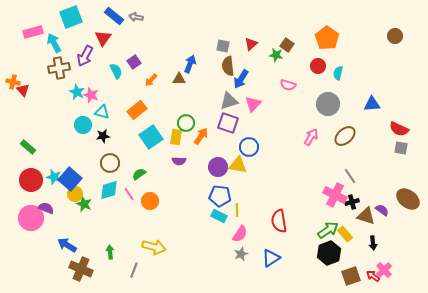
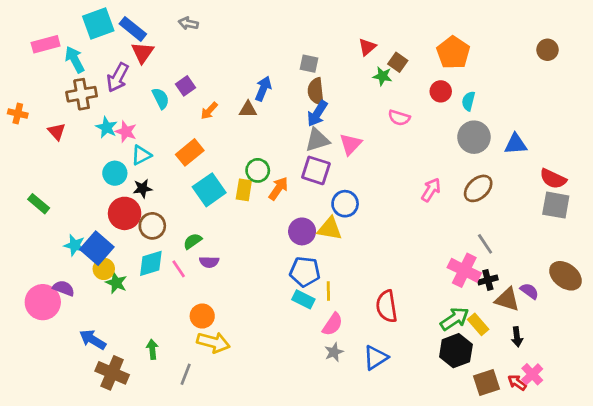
blue rectangle: (114, 16) -> (133, 29), moved
red triangle: (251, 44) -> (367, 47), moved
blue arrow: (241, 79) -> (317, 114), moved
red triangle: (23, 90) -> (57, 132), moved
gray circle: (328, 104) -> (474, 137), moved
cyan triangle: (102, 112) -> (141, 155), turned -42
gray square: (401, 148) -> (556, 205), size x1.5
purple semicircle: (179, 161) -> (209, 262), moved
red circle: (31, 180) -> (125, 213), moved
orange circle: (150, 201) -> (202, 316), moved

